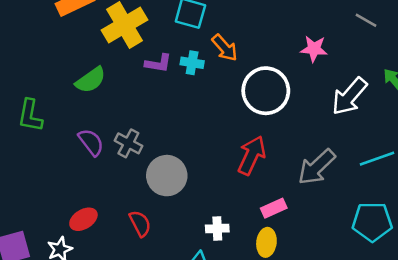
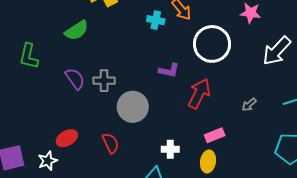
purple L-shape: (158, 63) -> (169, 70), moved
gray cross: (128, 143) -> (104, 81), turned -30
gray arrow: (317, 167) -> (249, 105), size x0.5

